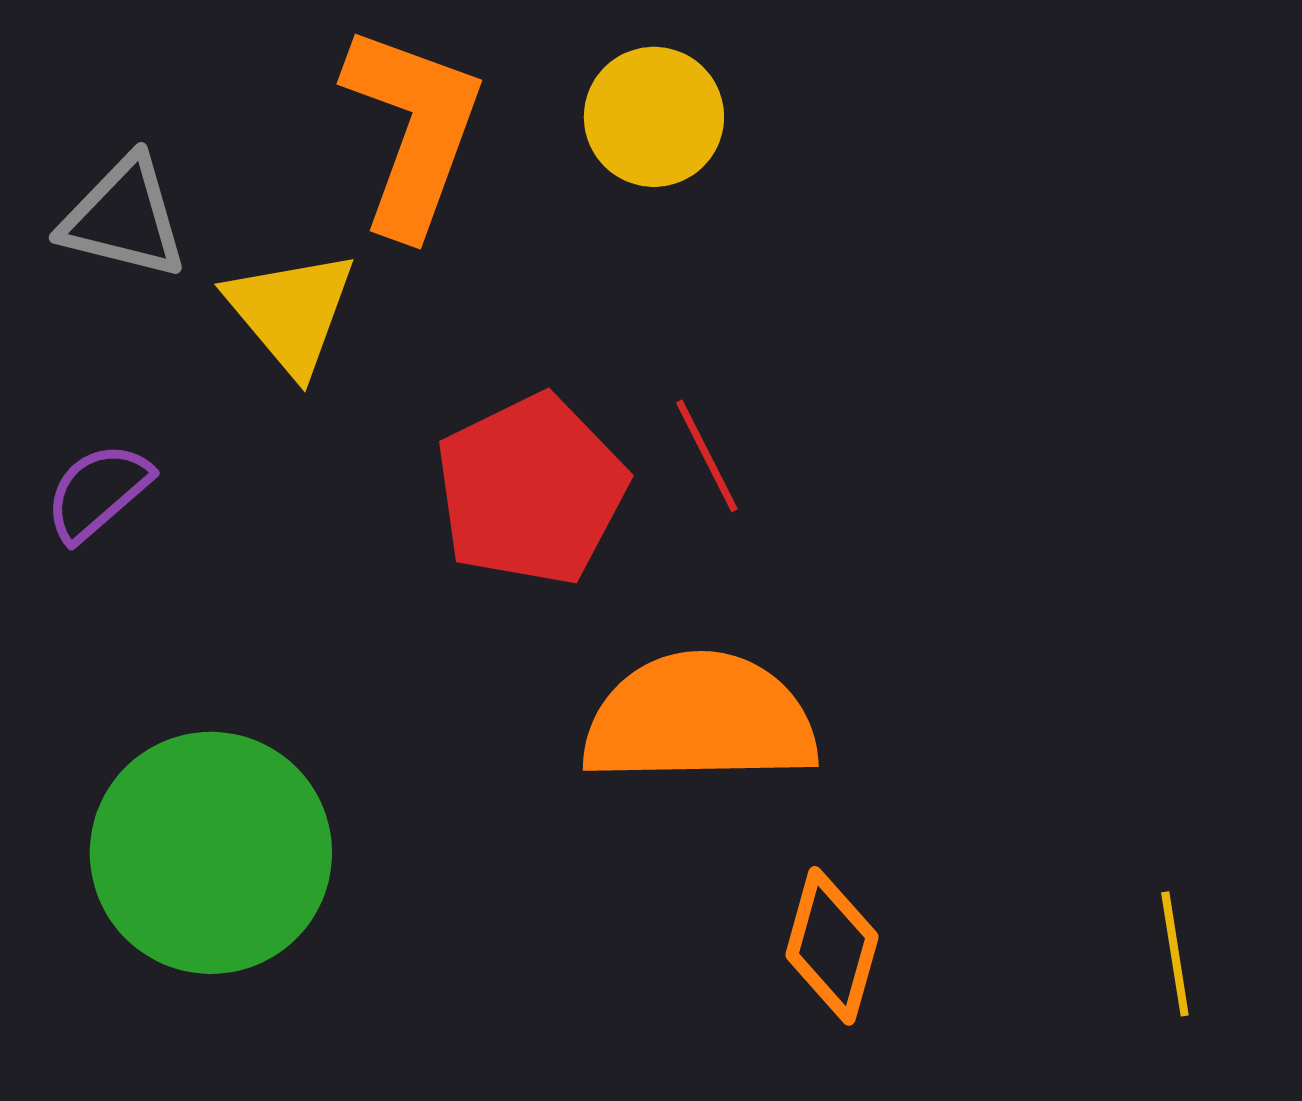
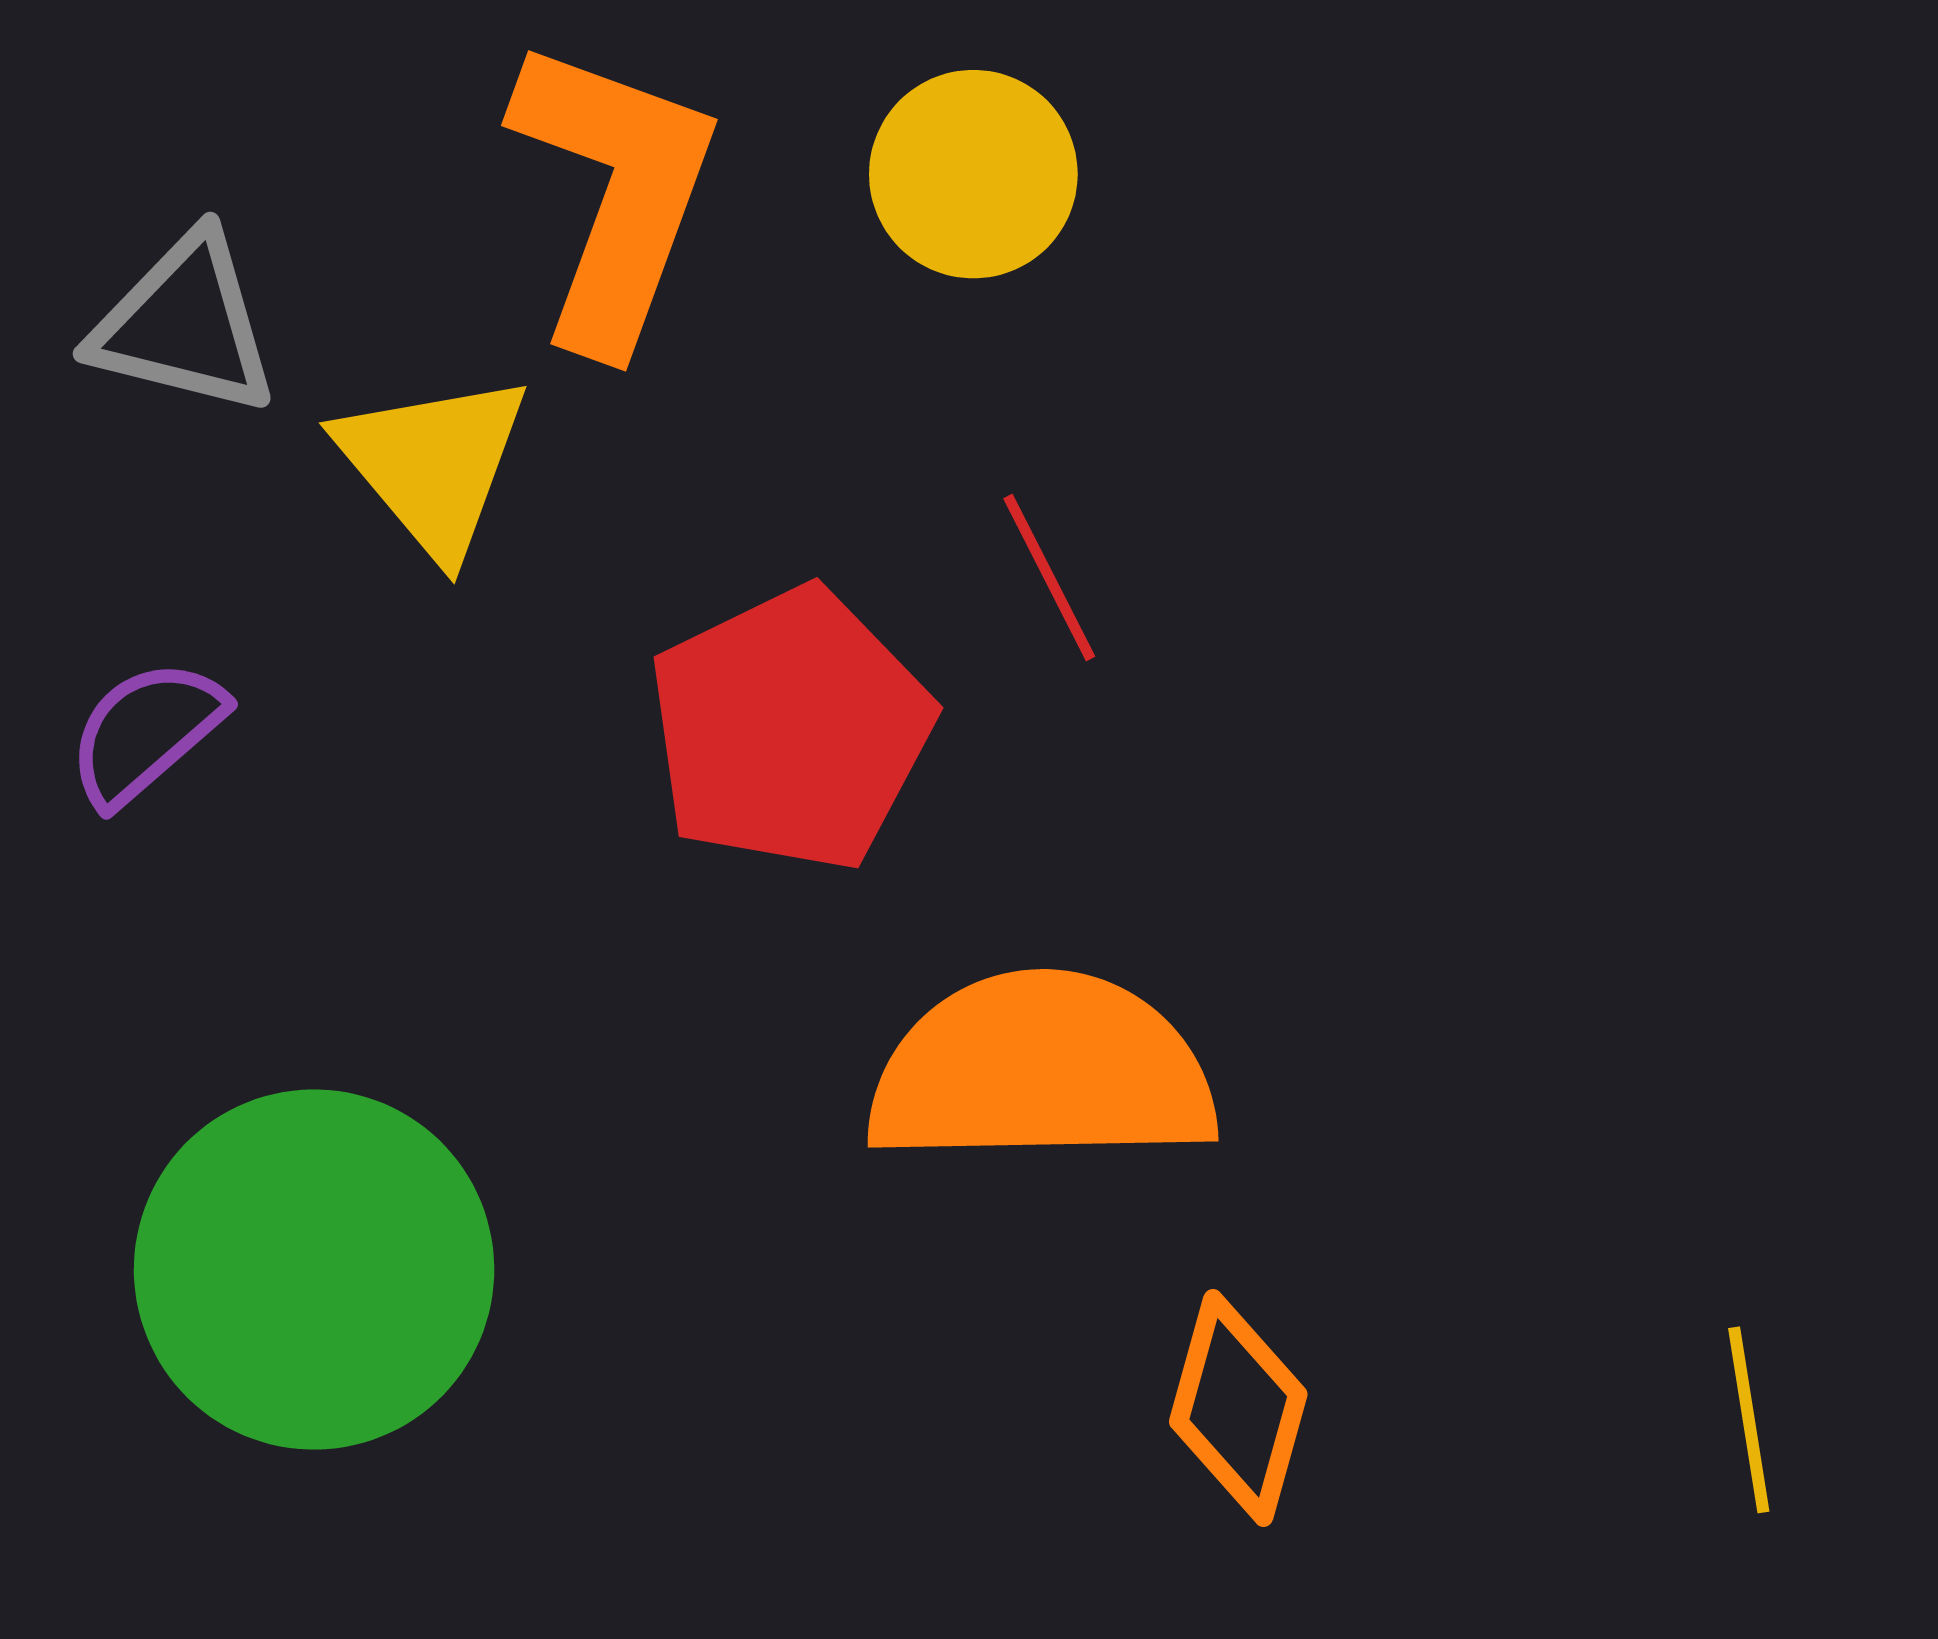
red line: (707, 456) -> (1049, 577), moved

